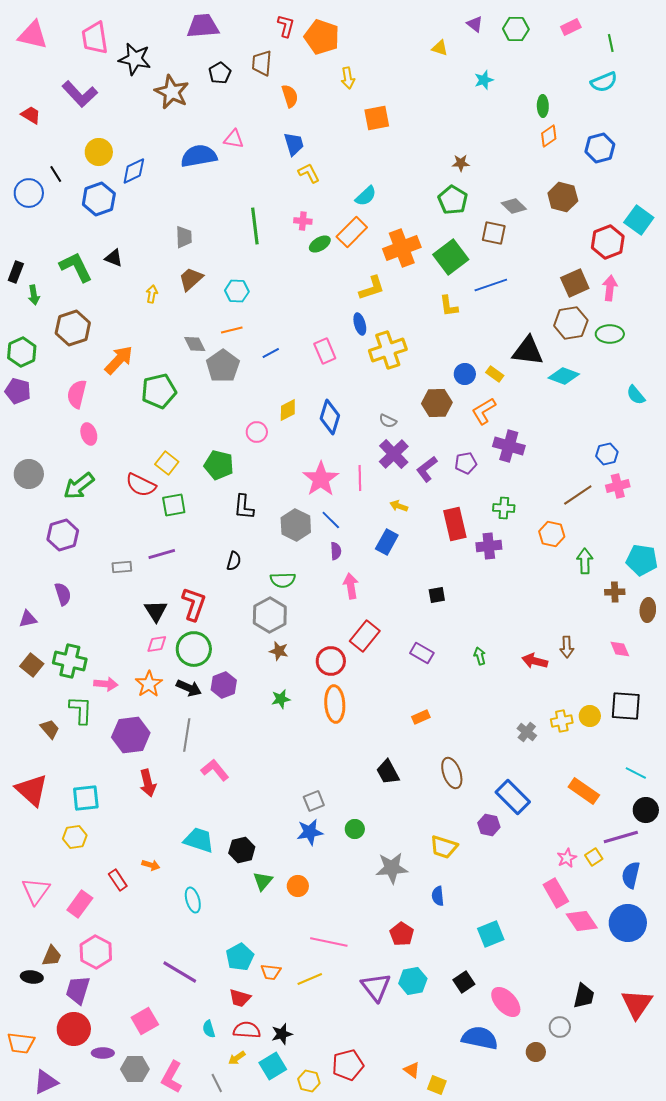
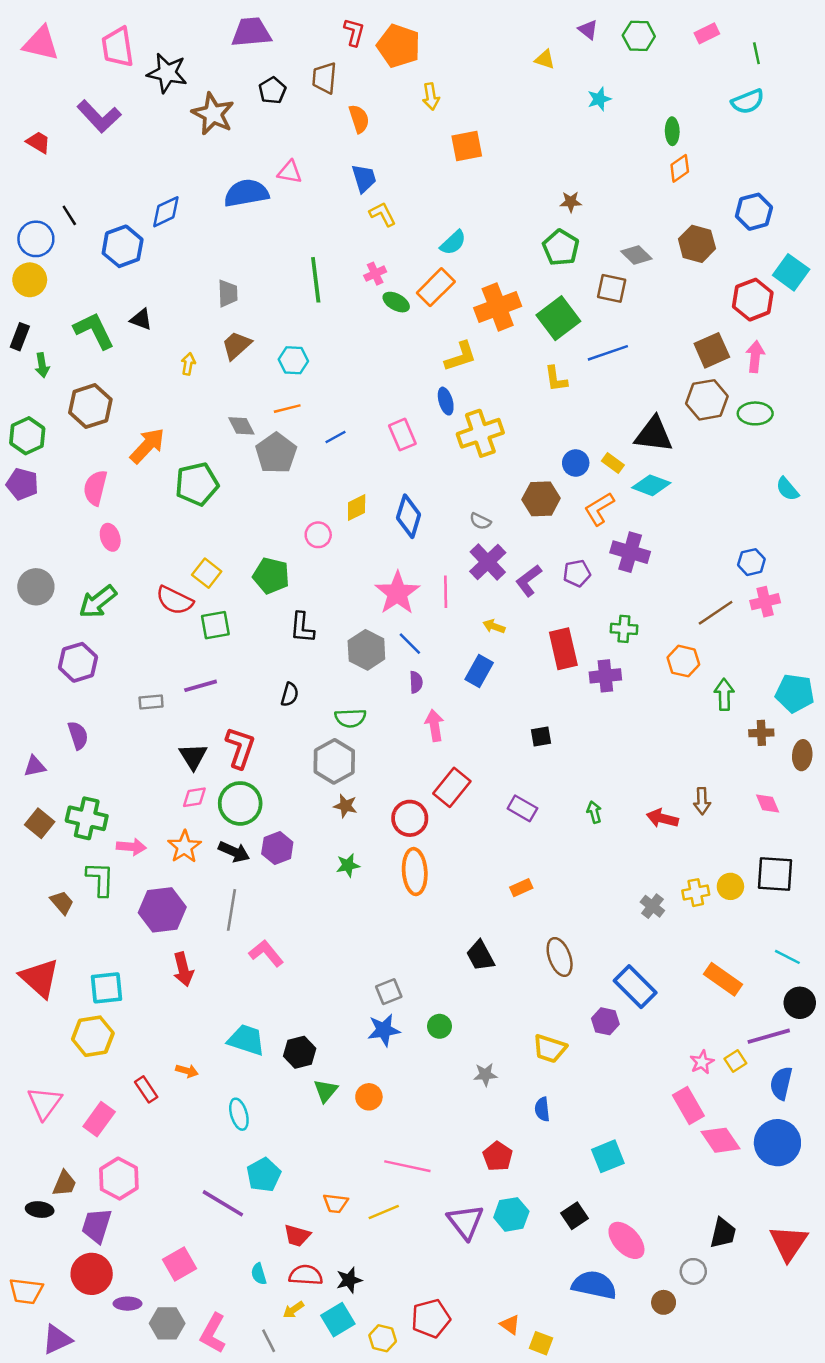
blue hexagon: (600, 148) -> (754, 212), moved
yellow circle: (99, 152) -> (30, 280), moved
pink cross: (303, 221) -> (375, 274), turned -30
green ellipse: (320, 244) -> (396, 302), turned 60
cyan diamond: (564, 376) -> (651, 485), moved
yellow hexagon: (75, 837) -> (93, 1036), size x1.4
gray star: (392, 868) -> (485, 1075), size x0.6
cyan pentagon: (240, 957) -> (264, 1175), moved

